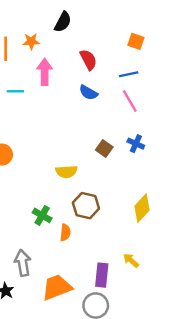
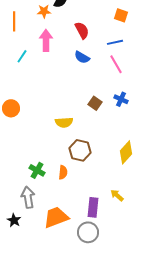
orange star: (31, 41) -> (44, 11), moved
cyan line: (15, 91) -> (22, 56), turned -56
green cross: (42, 215) -> (37, 170), moved

